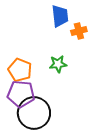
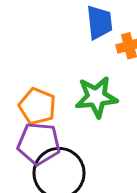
green star: (58, 64) -> (96, 97), size x1.5

